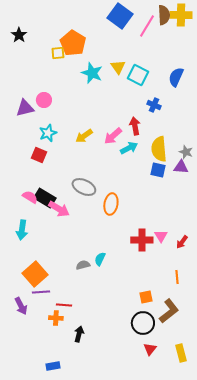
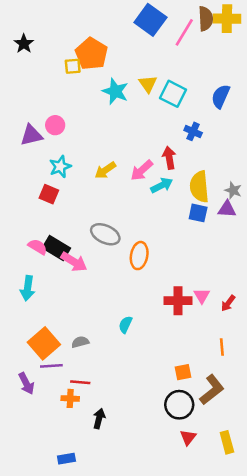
gray semicircle: (83, 265) -> (80, 342), moved

